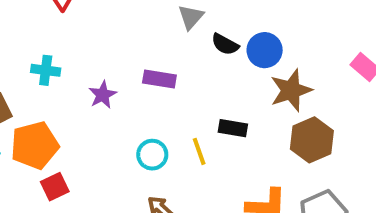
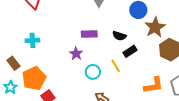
black semicircle: (225, 44) -> (119, 36), moved
purple star: (103, 95) -> (76, 54), moved
black rectangle: (233, 128) -> (130, 51), turned -32

